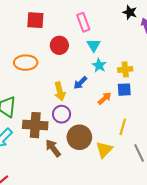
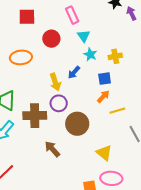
blue square: (124, 90) -> (105, 79), moved
orange arrow: (105, 98) -> (103, 97), moved
yellow line: (123, 127) -> (117, 111), turned 63
brown arrow: (53, 148) -> (52, 149), moved
yellow triangle: (104, 150) -> (104, 153), moved, turned -30

